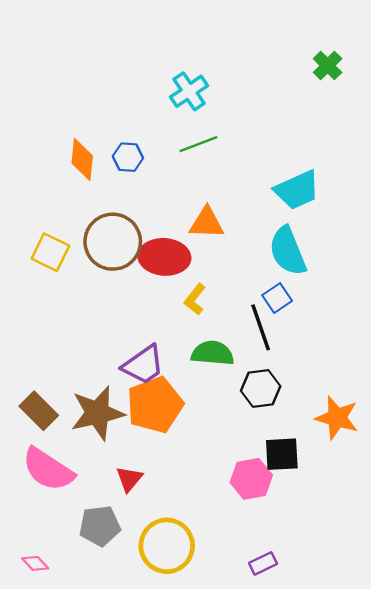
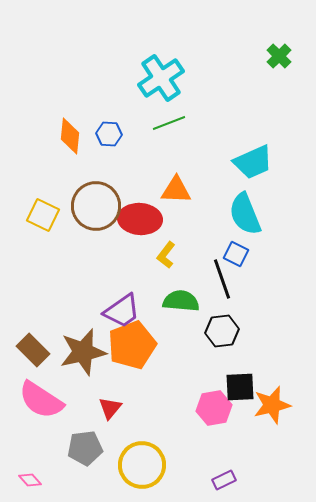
cyan cross: (189, 91) -> (161, 78), size x1.4
blue square: (277, 298) -> (236, 254), turned -30
orange star: (337, 418) -> (272, 405), moved, turned -30

